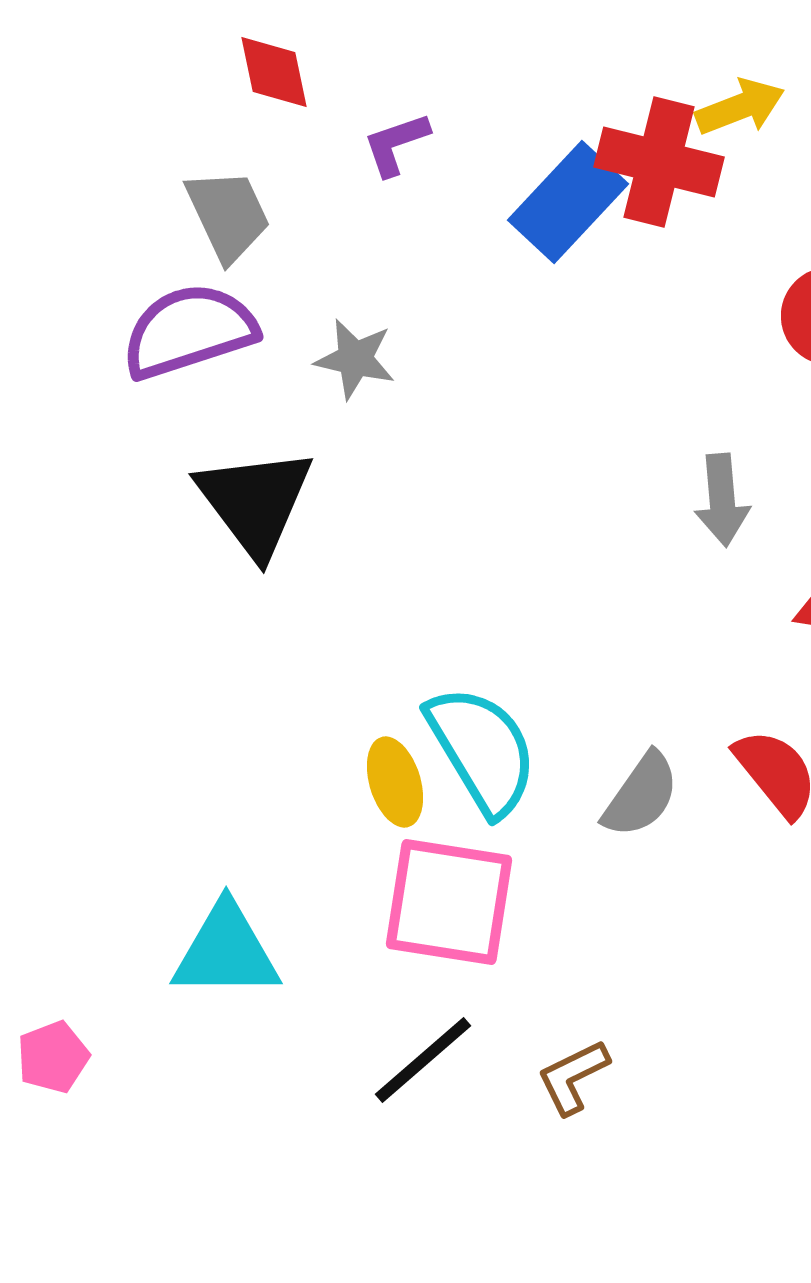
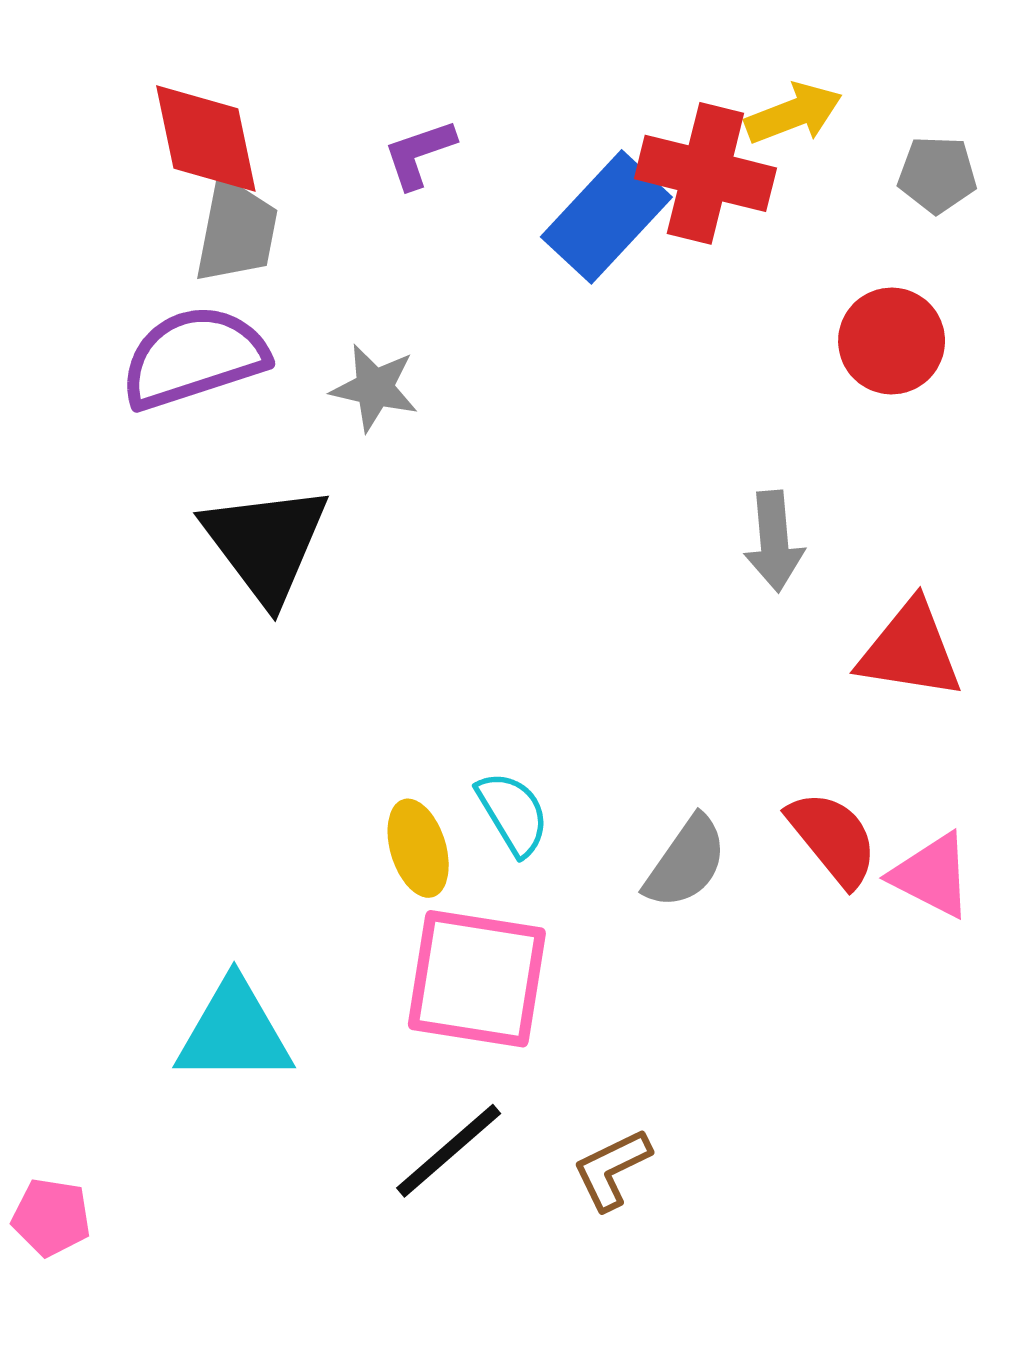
red diamond: (274, 72) -> (206, 139), moved, size x1.4
gray trapezoid: (228, 215) -> (236, 231), turned 36
cyan semicircle: (482, 750) -> (513, 813), size x0.6
pink pentagon: (53, 1057) -> (51, 1217), moved, turned 30

